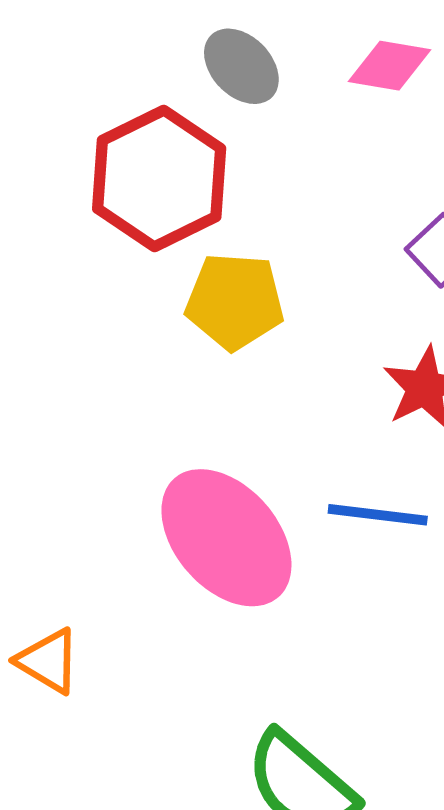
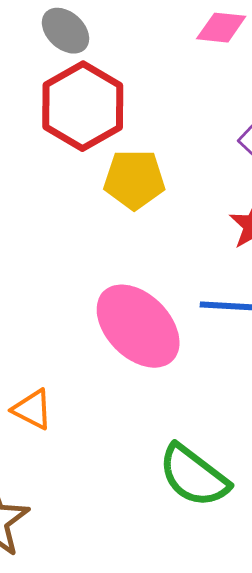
gray ellipse: (241, 66) -> (66, 31), moved

